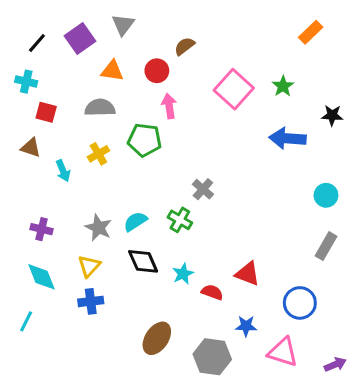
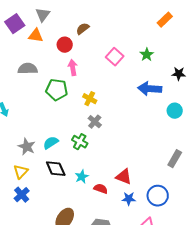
orange triangle: (112, 71) -> (36, 36), moved
pink square: (234, 89) -> (115, 57), size x0.7
yellow cross: (98, 154) -> (90, 99), moved, turned -32
cyan circle: (326, 195) -> (175, 111), moved
blue cross: (91, 301) -> (22, 195), turned -35
blue star: (246, 326) -> (129, 199), moved

